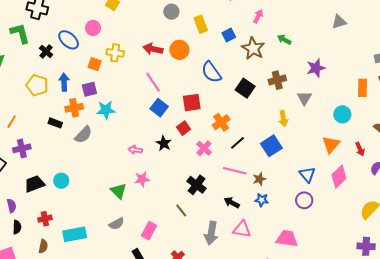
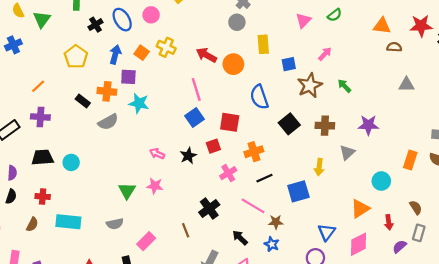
blue arrow: (64, 82) -> (115, 54), moved

